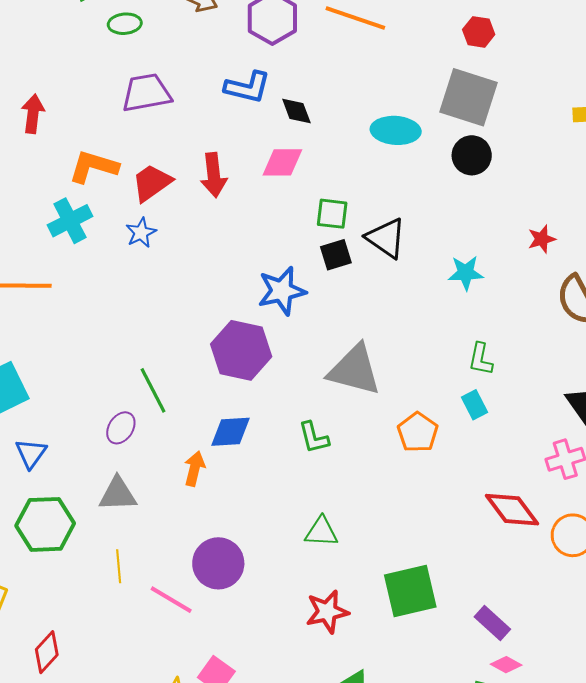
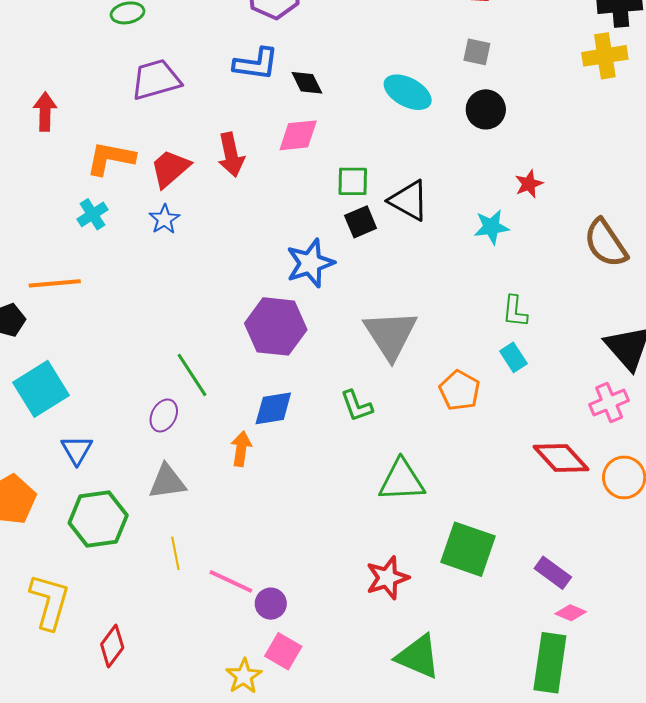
gray square: (469, 97) -> (477, 52), size x0.5
cyan ellipse: (396, 130) -> (408, 92), turned 30
cyan cross: (70, 221) -> (93, 214), size x0.7
red star: (542, 239) -> (529, 184), moved
gray triangle: (354, 370) -> (390, 335), turned 48
green triangle: (321, 532) -> (402, 480), moved, size x1.4
purple circle: (218, 563) -> (271, 604), moved, size x0.6
green square: (410, 591) -> (468, 549), turned 38

